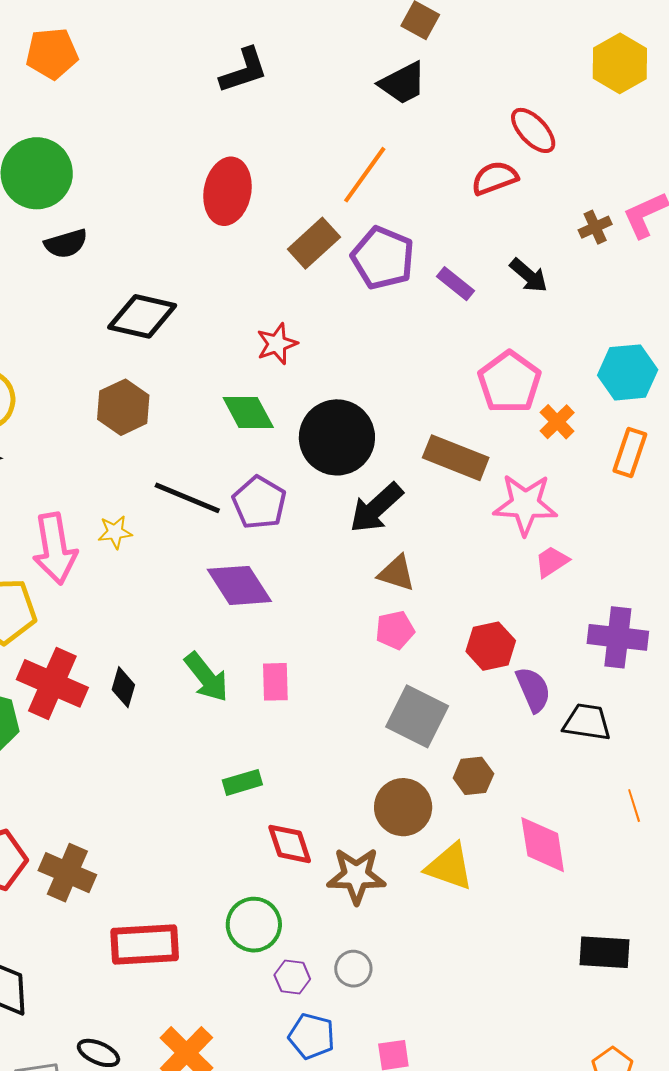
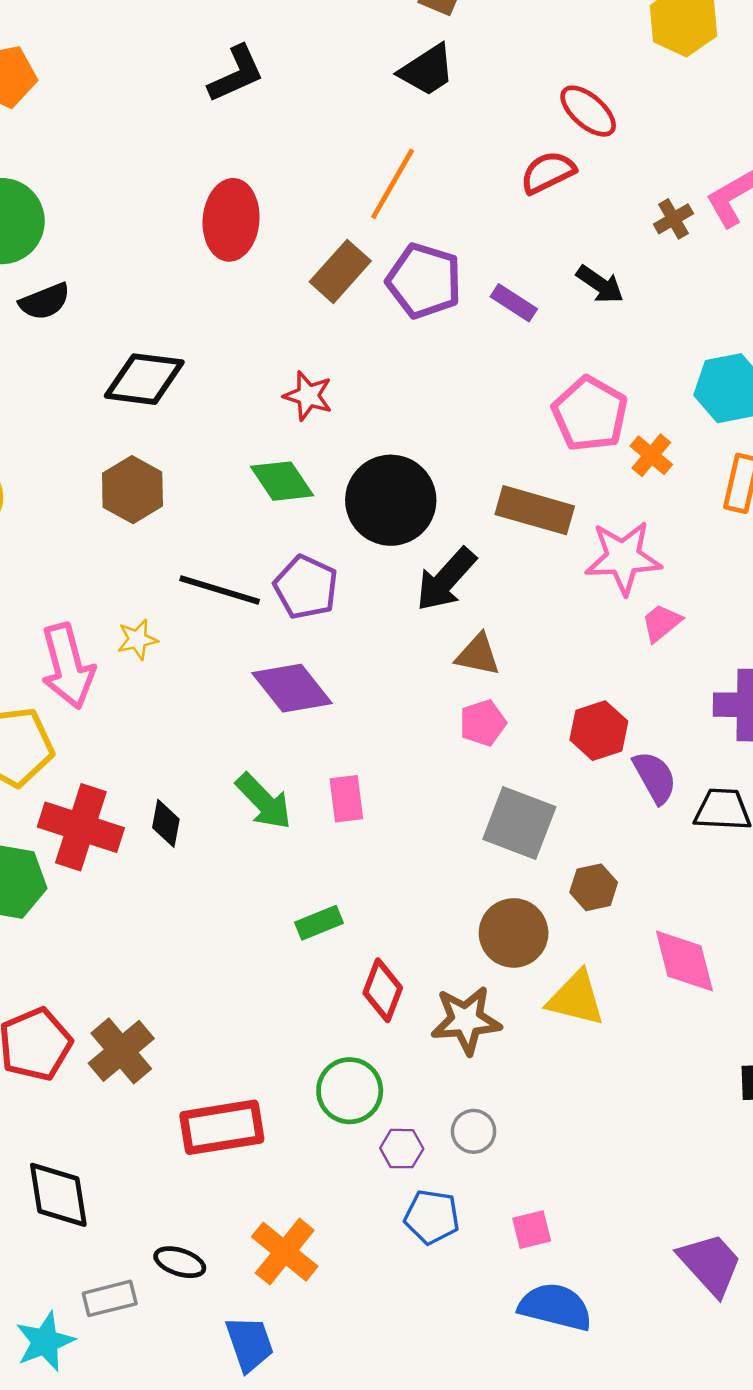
red star: (277, 344) -> (308, 396), turned -30
red diamond: (290, 844) -> (383, 990), turned 45
brown cross: (67, 873) -> (121, 1051), turned 32

